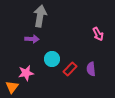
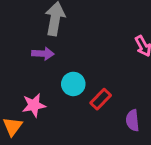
purple semicircle: (91, 69) -> (132, 120), moved

